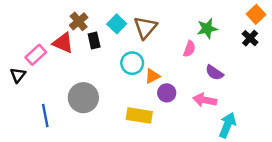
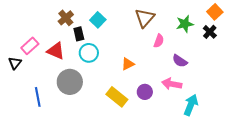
brown triangle: (145, 27) -> (145, 18), moved
green star: (207, 29) -> (185, 24), moved
red triangle: (63, 43) -> (56, 51), moved
cyan circle: (132, 63) -> (89, 53), moved
purple circle: (167, 93) -> (145, 92), moved
yellow rectangle: (139, 116) -> (117, 97), turned 30

